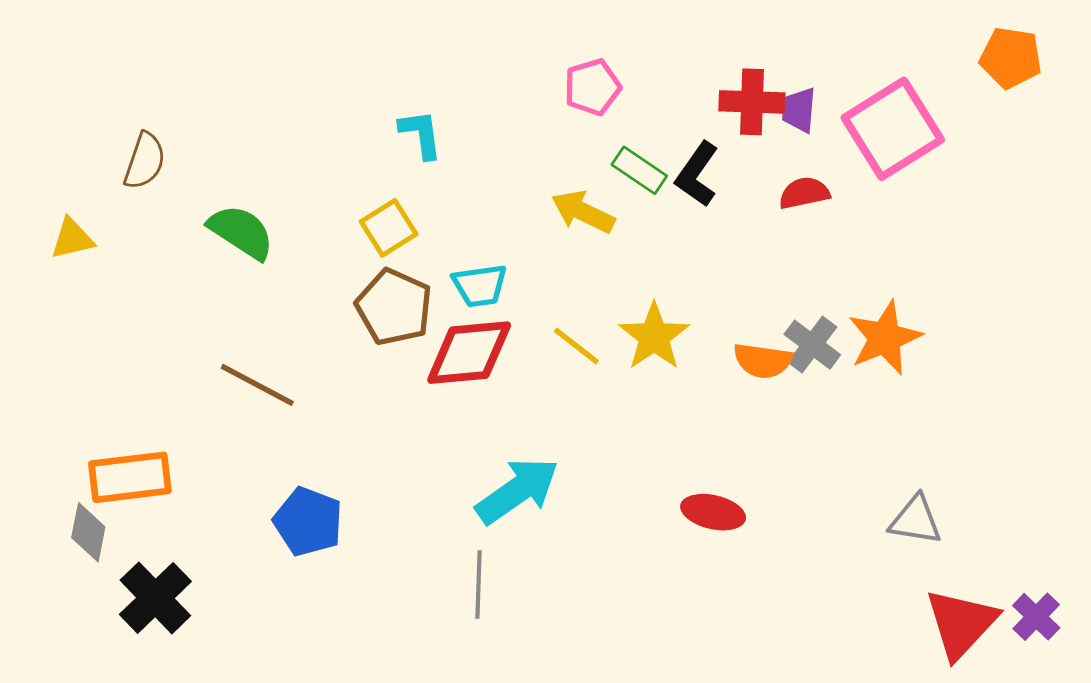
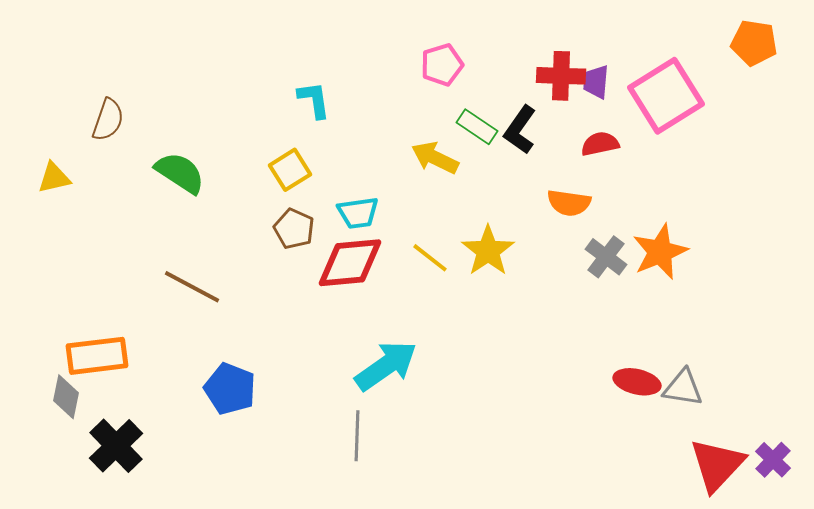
brown pentagon: (394, 307) -> (294, 229), size x0.7
orange semicircle: (763, 361) -> (569, 203), moved
red ellipse: (713, 512) -> (637, 382), moved

